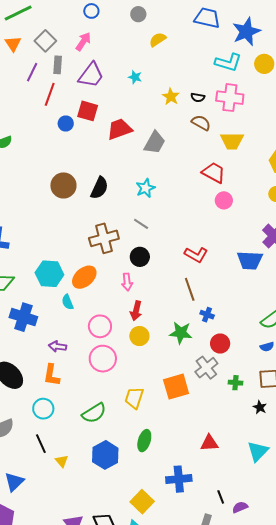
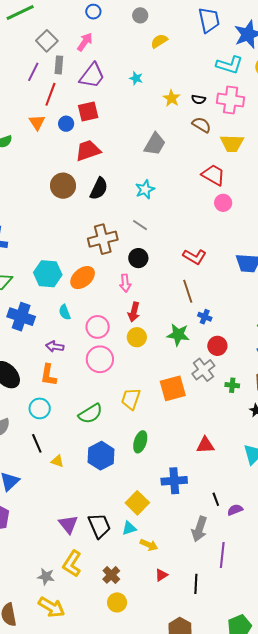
blue trapezoid: (207, 18) -> (209, 20), turned 64
orange triangle: (13, 44) -> (37, 122), moved
red square: (88, 111) -> (88, 111), turned -30
red trapezoid: (119, 129) -> (88, 151), moved
cyan semicircle: (68, 302) -> (65, 312), moved
yellow triangle: (62, 461) -> (57, 461), turned -32

